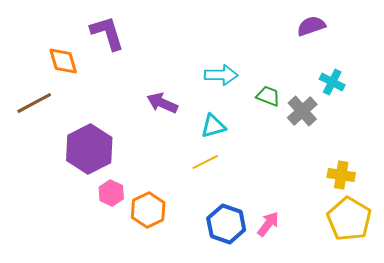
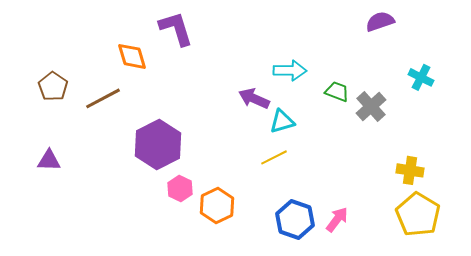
cyan cross: (332, 82) -> (421, 77), moved
purple arrow: (162, 103) -> (254, 98), moved

